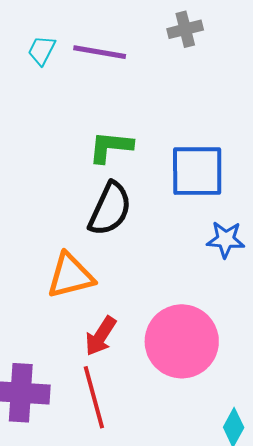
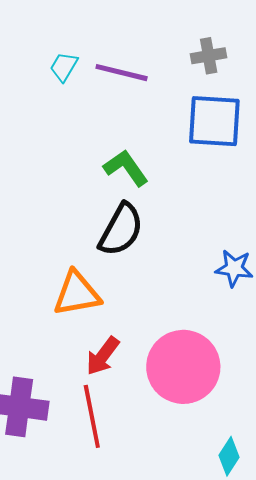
green L-shape: (111, 147) -> (126, 168), turned 45
blue square: (197, 171) -> (214, 121), moved

